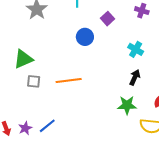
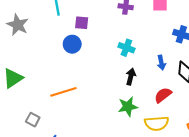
purple square: (107, 19) -> (82, 23), moved, turned -32
gray square: (34, 81) -> (33, 120), moved, turned 32

